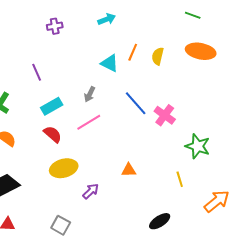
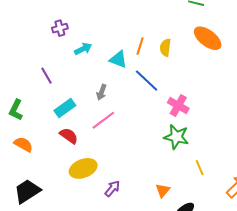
cyan arrow: (107, 19) -> (83, 49), moved
orange ellipse: (201, 51) -> (208, 38), turned 32
blue line: (136, 103) -> (147, 81), moved
green star: (198, 146) -> (176, 137), moved
orange triangle: (129, 170) -> (163, 191), moved, turned -42

